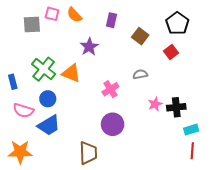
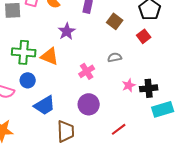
green cross: (44, 69) -> (24, 52), turned -35
blue trapezoid: (49, 125) -> (45, 105), moved
cyan rectangle: (191, 130) -> (163, 109), size x1.5
red line: (192, 151) -> (119, 129), moved, turned 49

